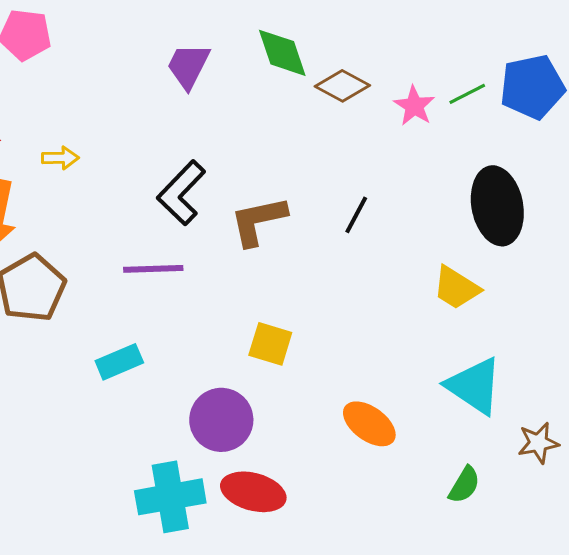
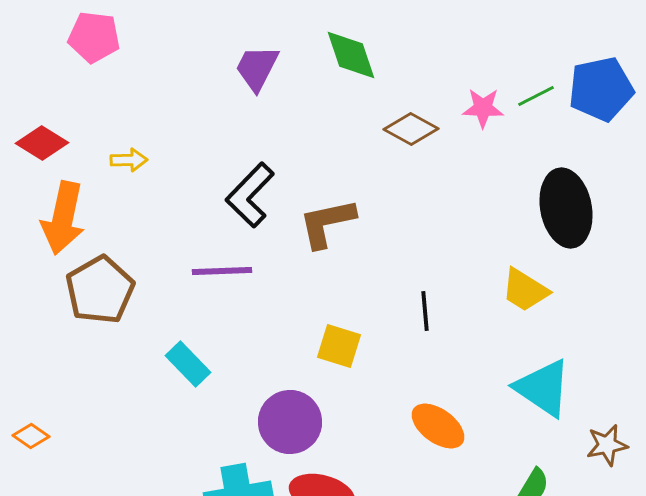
brown diamond: (342, 86) -> (411, 129), moved
pink star: (414, 106) -> (483, 108), turned -30
black line: (356, 215) -> (425, 311), moved, turned -33
cyan rectangle: (119, 362) -> (188, 364), turned 69

